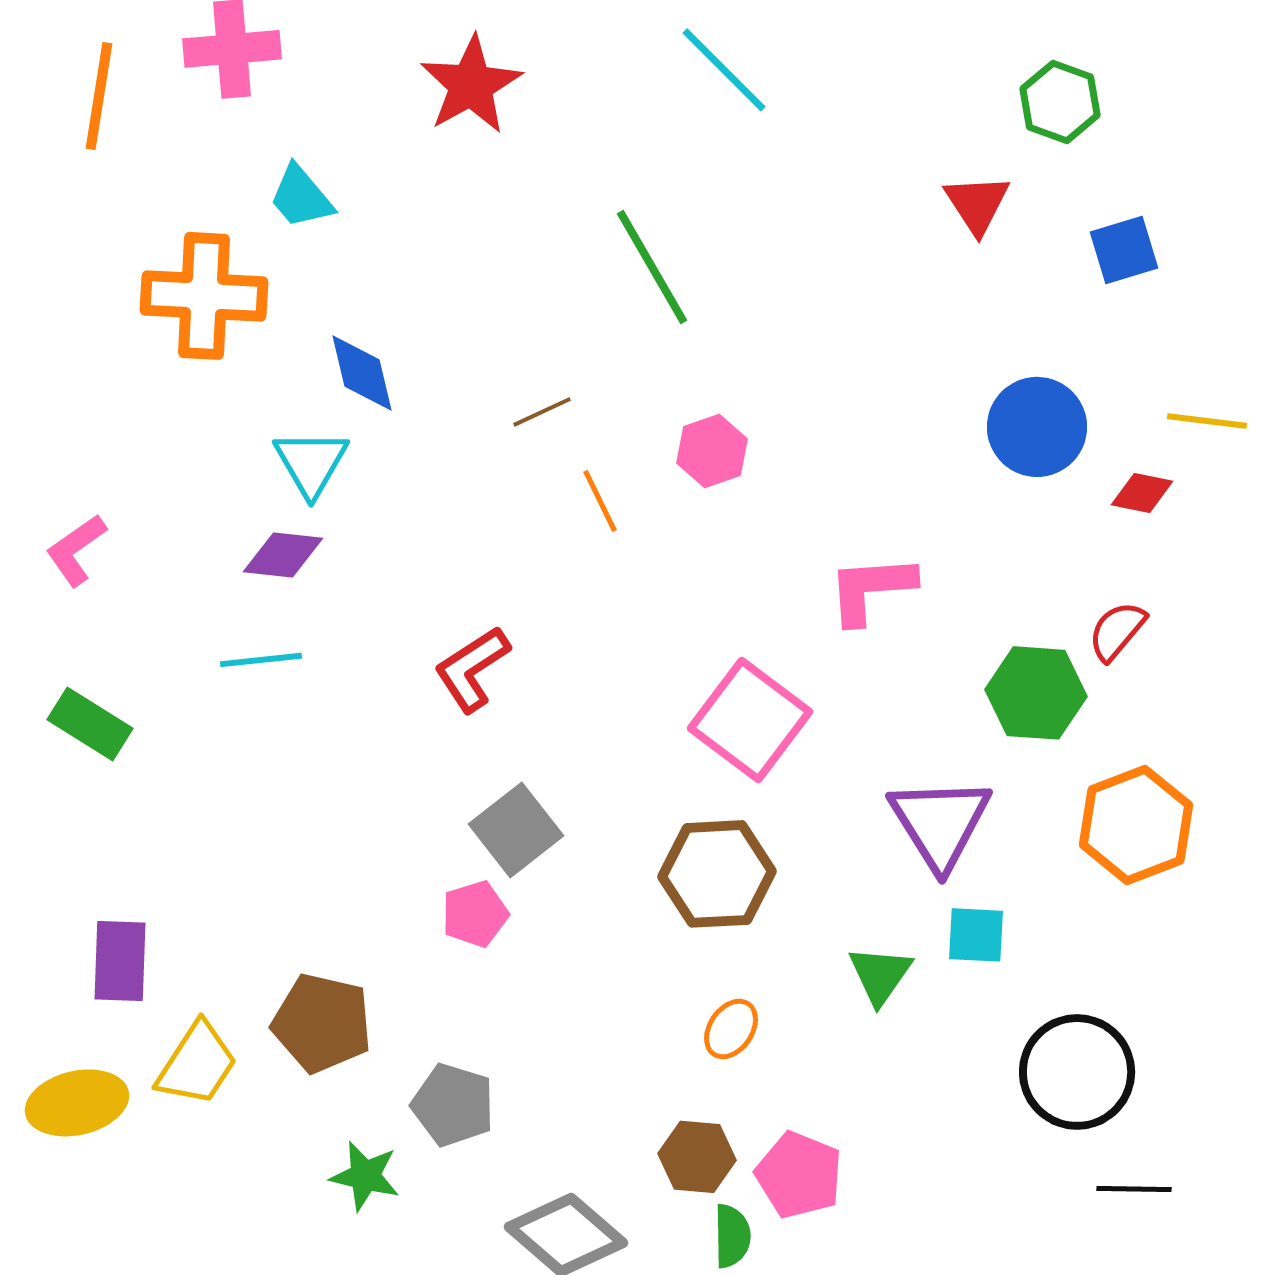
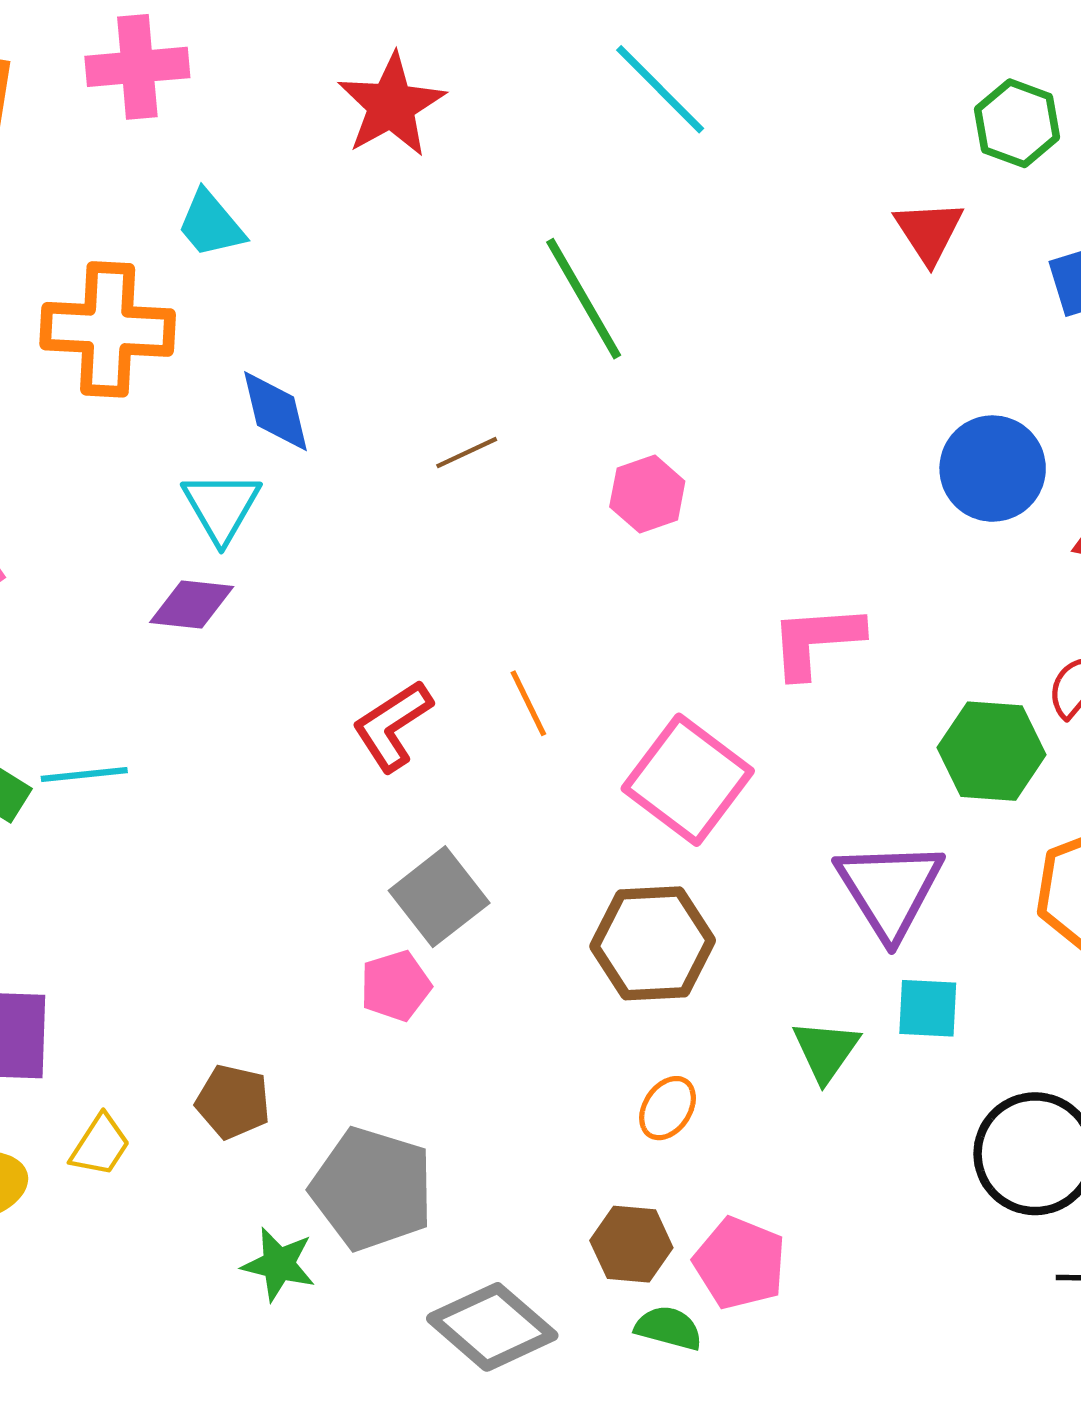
orange line: (600, 501) -> (528, 703), moved
cyan line: (261, 660) -> (84, 774), moved
brown pentagon: (322, 1023) -> (233, 1102), size x0.7
yellow trapezoid: (197, 1064) -> (100, 1145), size x0.7
gray pentagon: (453, 1105) -> (372, 1189), size x1.4
green semicircle: (732, 1236) -> (669, 1328), turned -74

